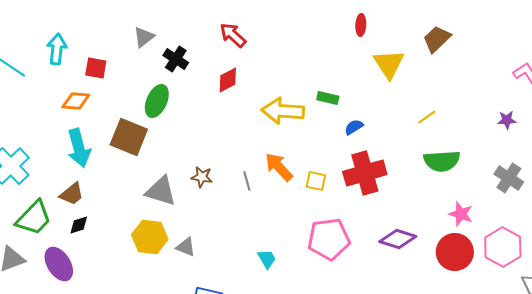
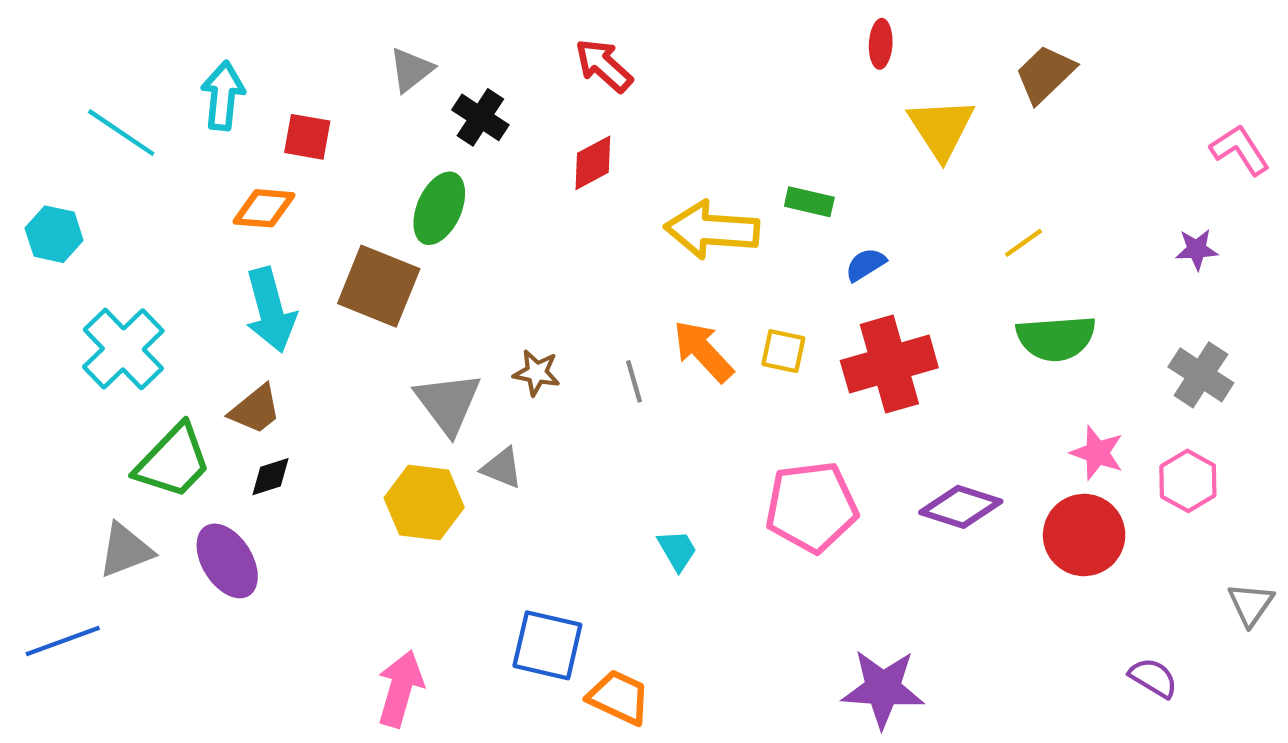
yellow square: (316, 181) -> (783, 351), moved
gray triangle: (161, 191) -> (448, 403), turned 36
gray triangle: (186, 247) -> (502, 468), moved
pink hexagon: (503, 247) -> (1188, 481), moved, size x0.7

